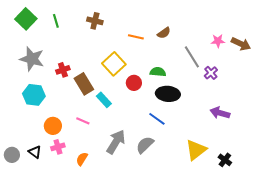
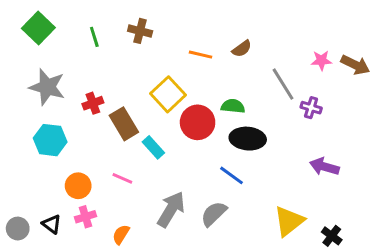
green line: (56, 21) -> (94, 37), moved
purple cross: (211, 73) -> (311, 108), turned -32
red circle: (134, 83) -> (198, 122), size x1.5

